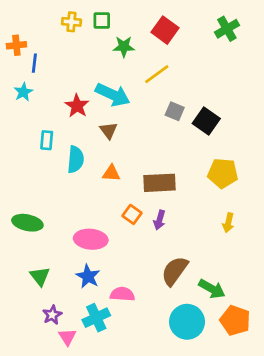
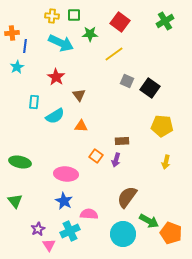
cyan arrow: (113, 95) -> (61, 43), moved
cyan semicircle: (76, 159) -> (55, 116), turned 54
brown rectangle: (160, 183) -> (122, 141), moved, size x0.6
green triangle: (40, 276) -> (15, 201), moved
green arrow: (212, 289) -> (149, 221), moved
cyan circle: (187, 322) -> (123, 234), moved

